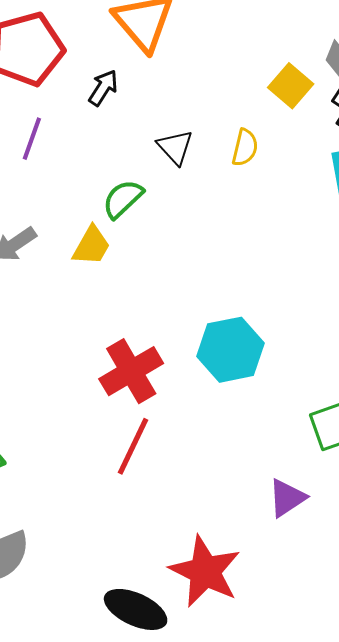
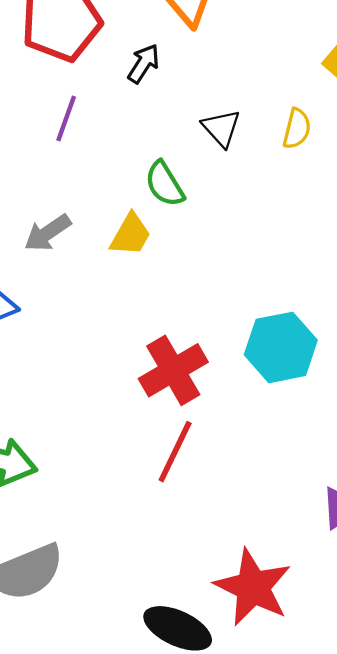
green semicircle: (123, 199) -> (165, 184), turned -78

